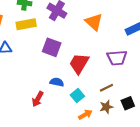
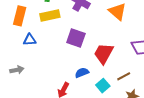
blue semicircle: (57, 82) -> (82, 73), turned -32
brown line: (106, 88) -> (124, 76), moved

